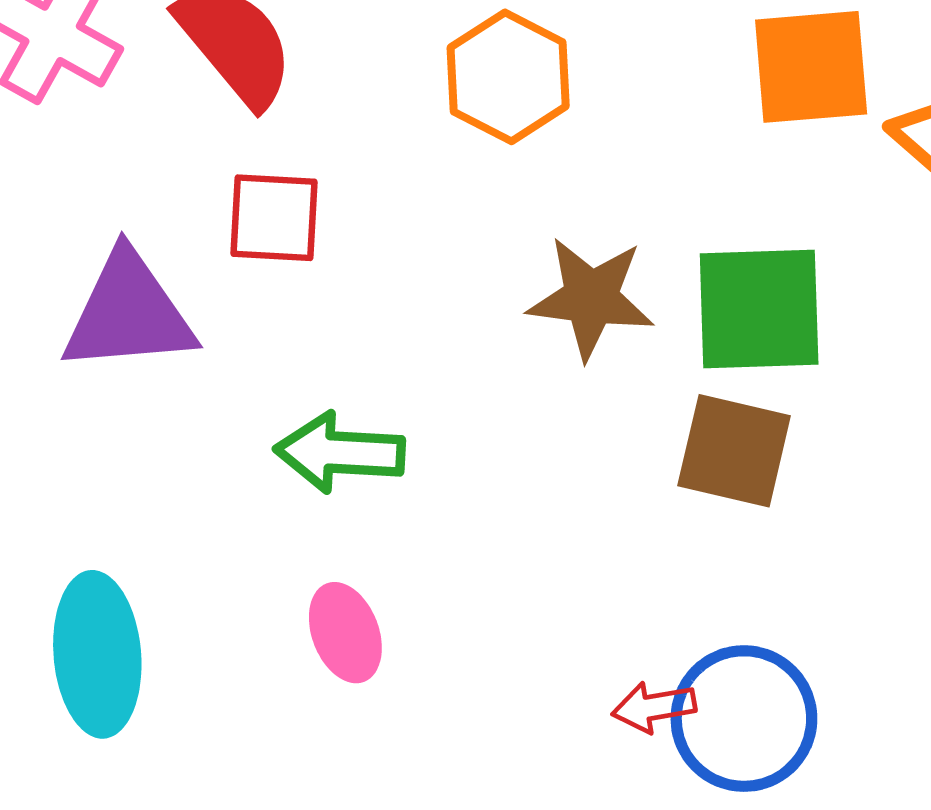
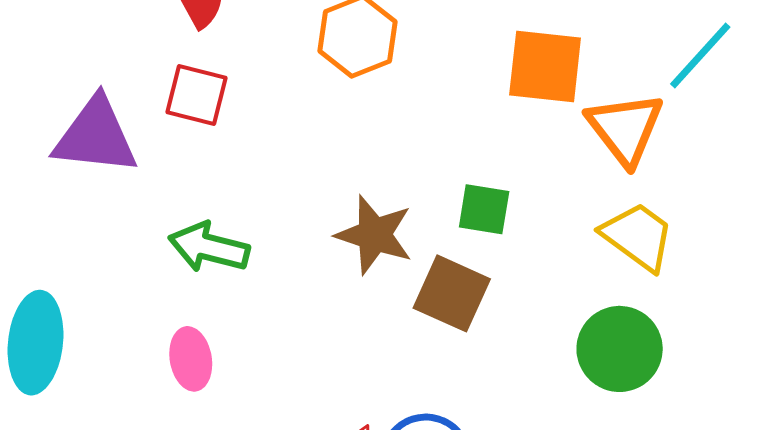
brown star: (591, 298) -> (374, 235), moved
green square: (759, 309) -> (484, 209), size x0.6

